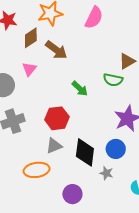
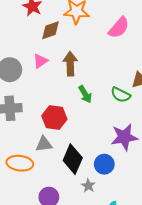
brown arrow: (56, 50) -> (70, 64), moved, turned -145

